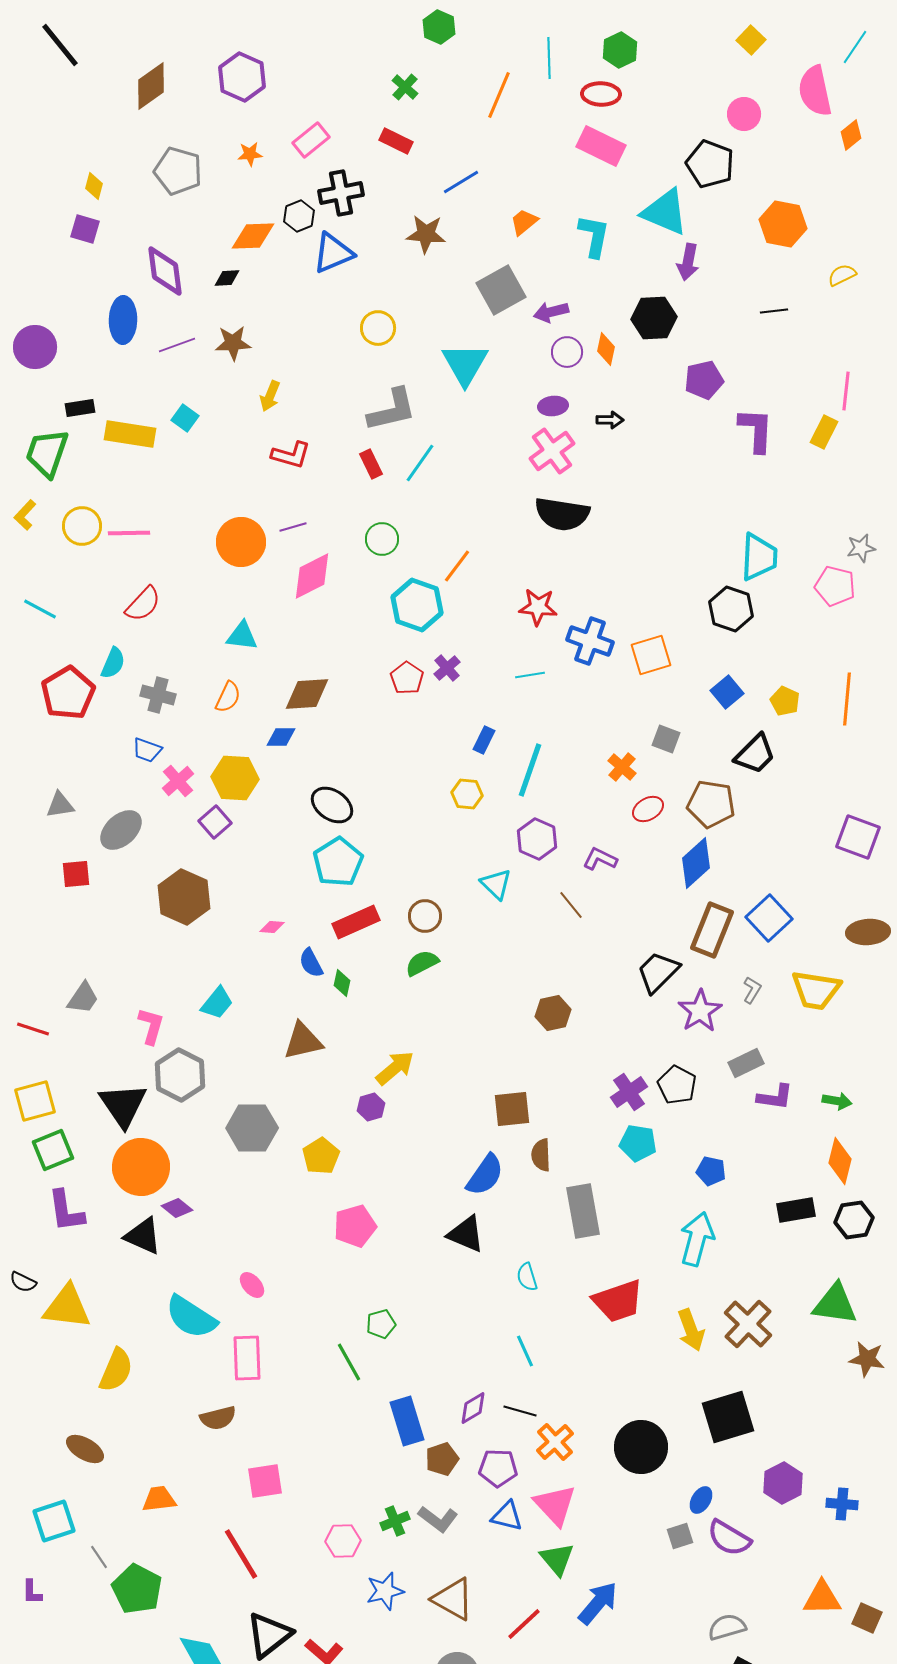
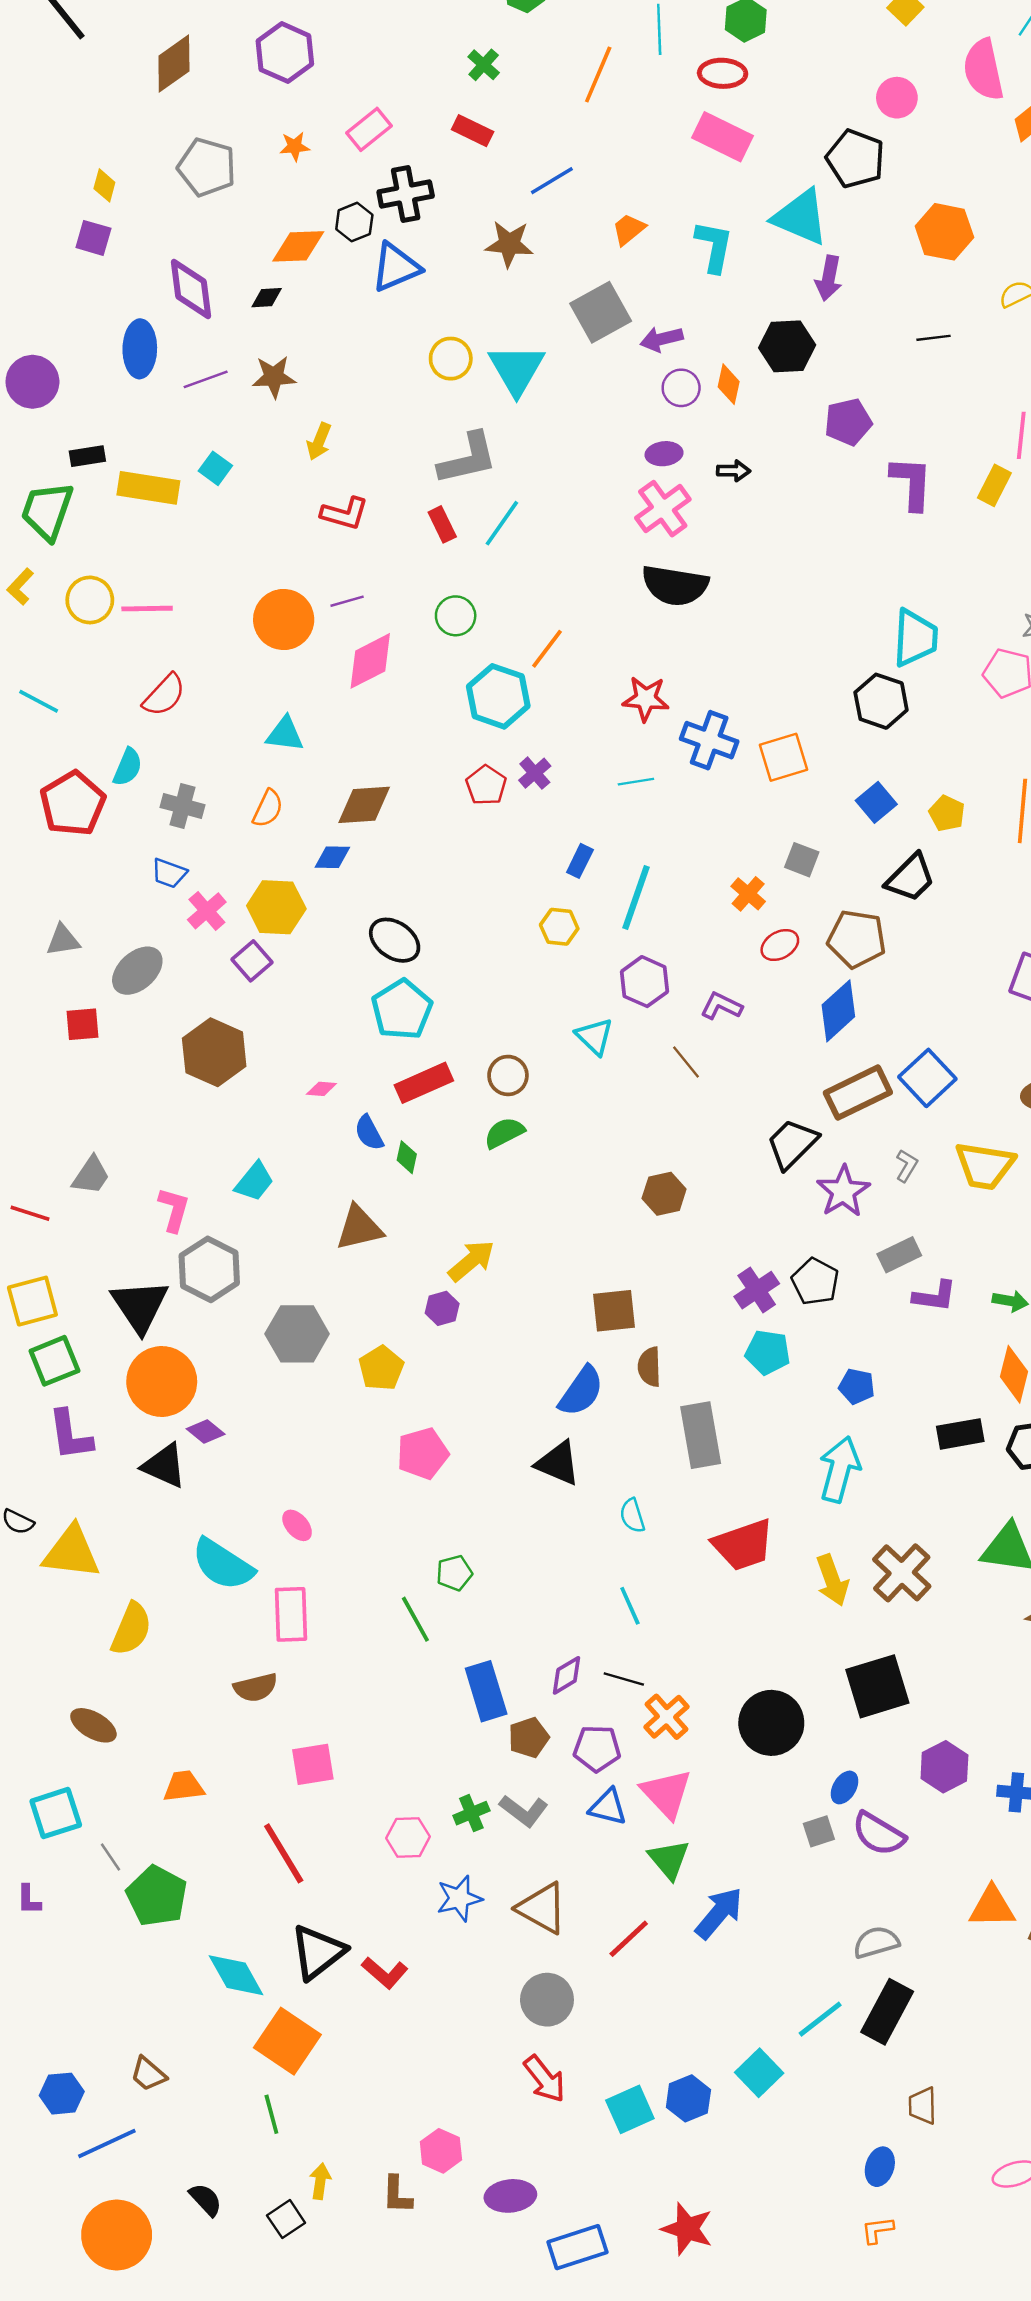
cyan triangle: (465, 364) -> (517, 370), moved
brown rectangle: (712, 930) -> (858, 1093), turned 42

